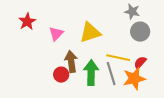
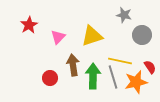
gray star: (132, 12) -> (124, 15), moved
red semicircle: (140, 63) -> (150, 67), moved, turned 104
red circle: (61, 75) -> (50, 78), moved

